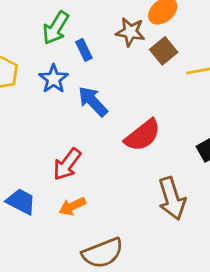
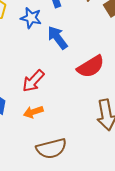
blue star: (54, 79) -> (31, 18), turned -30

